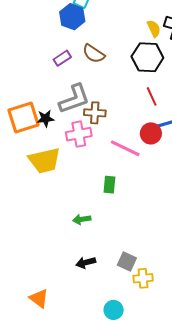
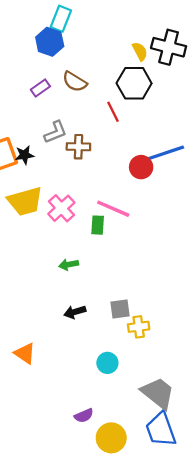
red line: (152, 96) -> (113, 112), moved
gray L-shape: (74, 99) -> (55, 132), size x0.7
pink cross: (79, 134) -> (61, 208), moved, turned -30
pink line: (125, 148) -> (113, 209), moved
gray square: (127, 261) -> (120, 309), turned -30

